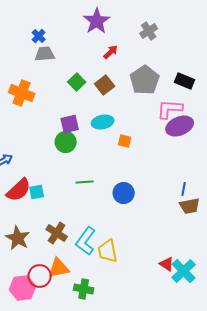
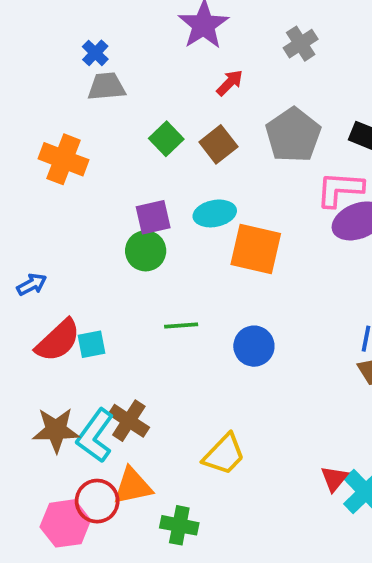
orange square: (125, 141) -> (256, 249), size x2.0
brown star: (18, 238) -> (56, 430), turned -30
cyan L-shape: (86, 241) -> (95, 436), moved
yellow trapezoid: (108, 251) -> (224, 454), turned -125
red triangle: (167, 264) -> (334, 479), turned 35

